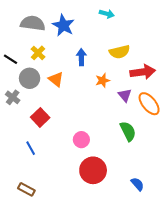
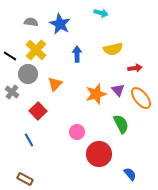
gray semicircle: (33, 23) -> (31, 22), size x0.6
yellow cross: (38, 53) -> (36, 50), size x1.5
red arrow: (143, 72) -> (135, 68), size x0.6
orange triangle: (56, 79) -> (55, 84), moved, turned 35
orange star: (103, 80) -> (96, 94), moved, size x1.5
red circle: (93, 170) -> (99, 154), moved

